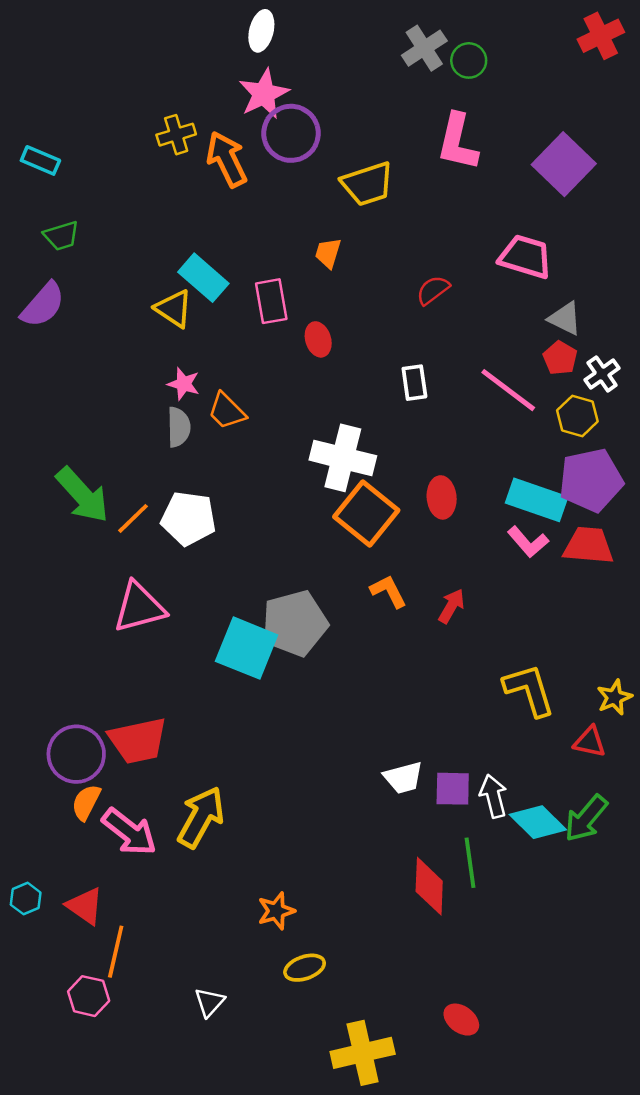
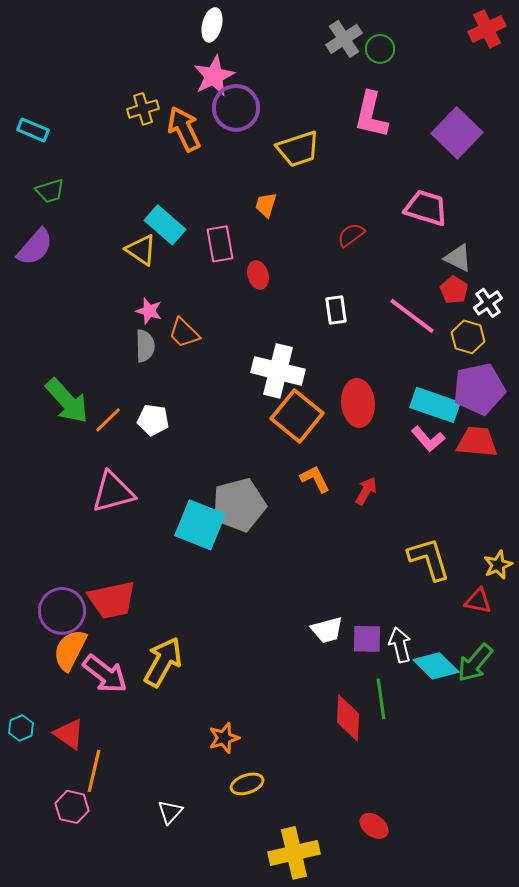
red ellipse: (442, 497) -> (358, 403), size x1.4
white pentagon: (189, 518) -> (153, 420), size x0.7
orange semicircle: (86, 802) -> (70, 650), size x1.4

